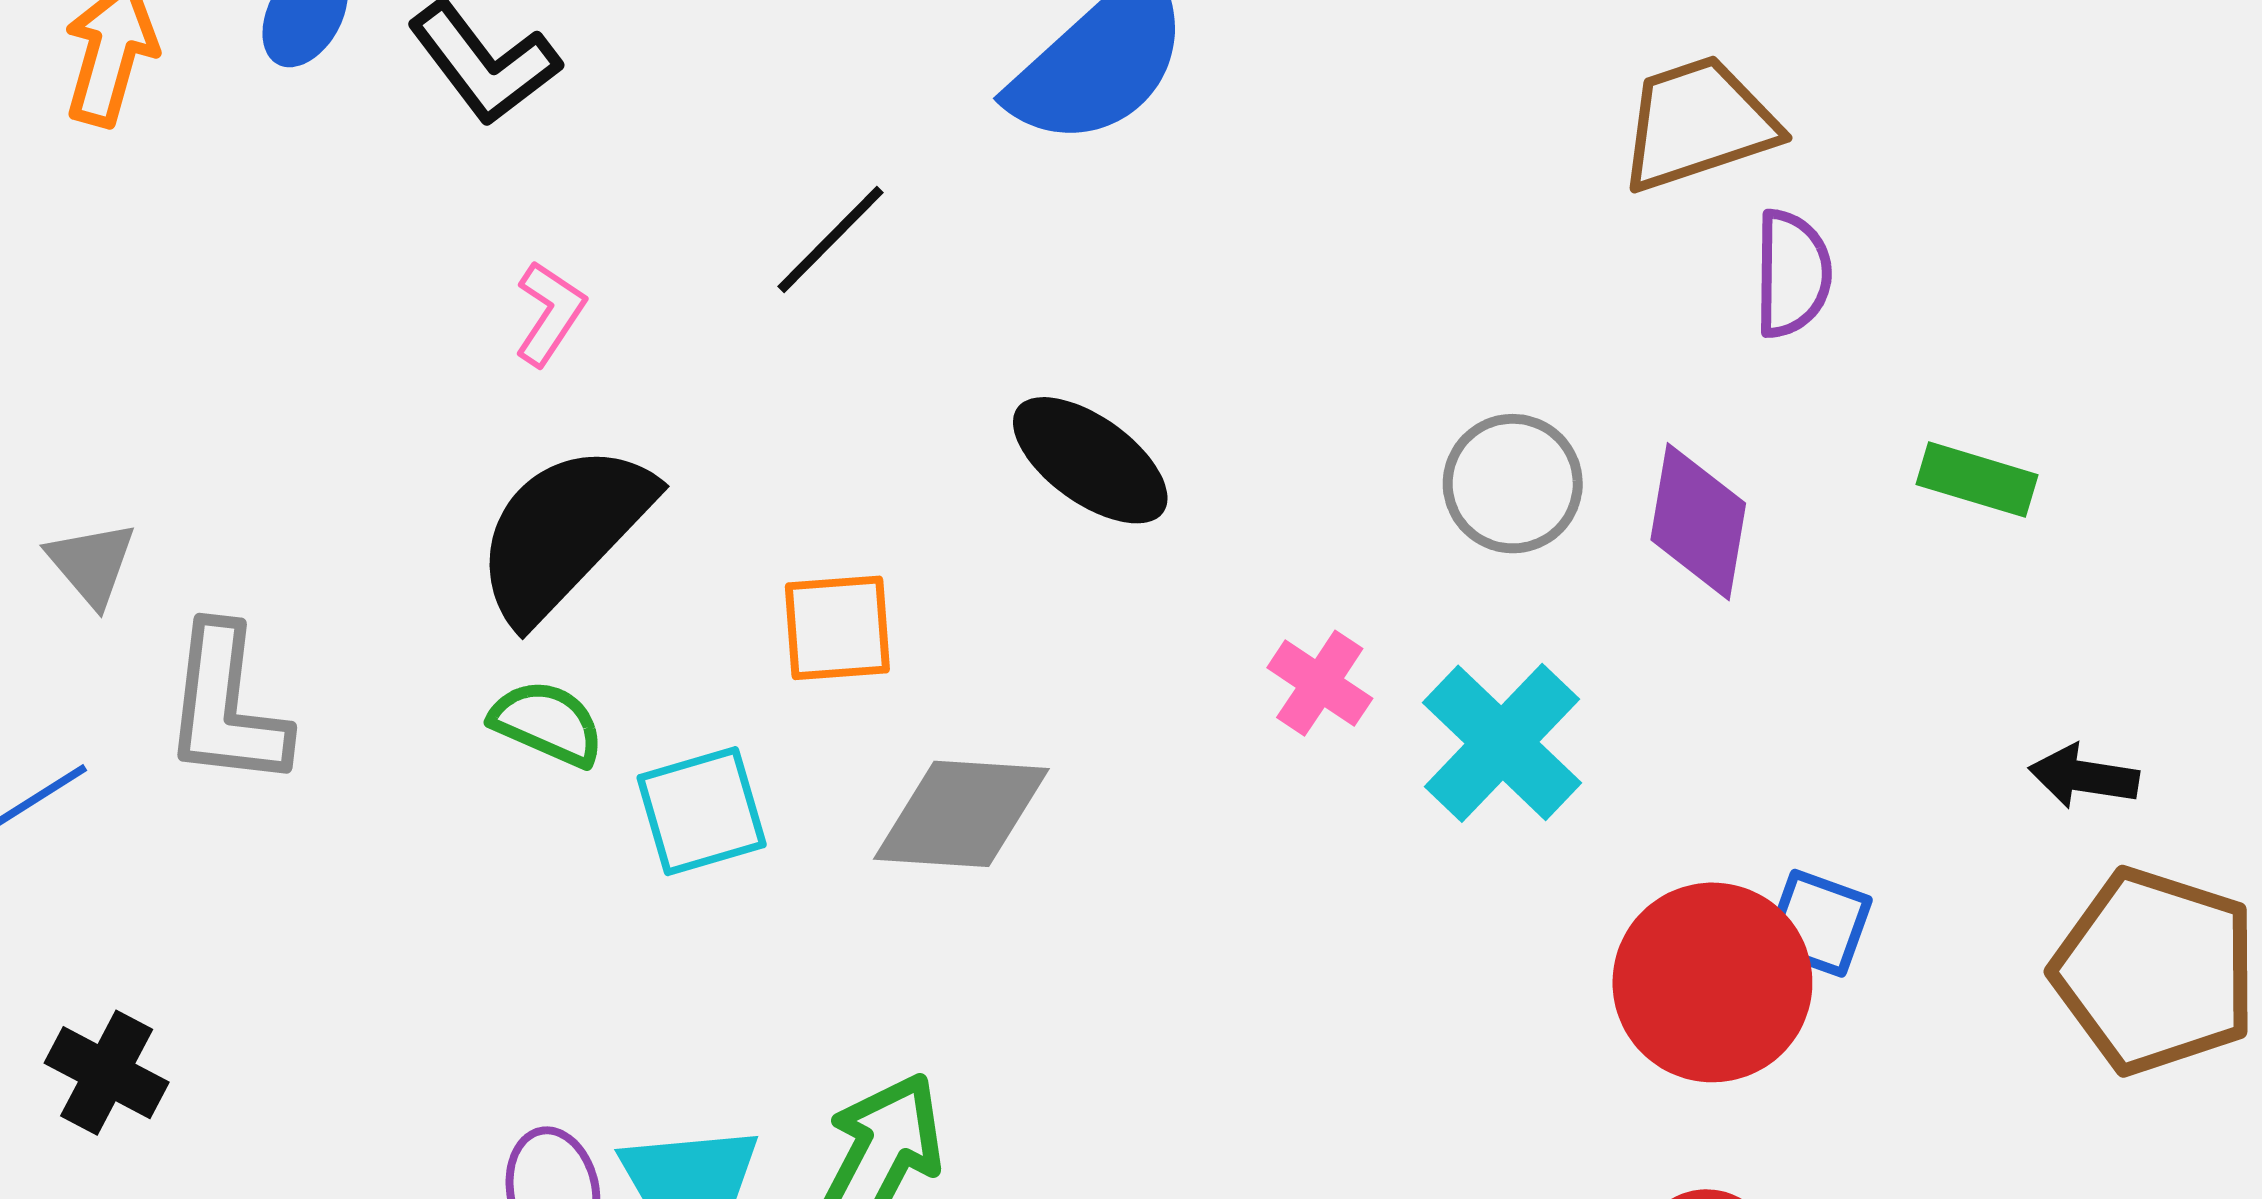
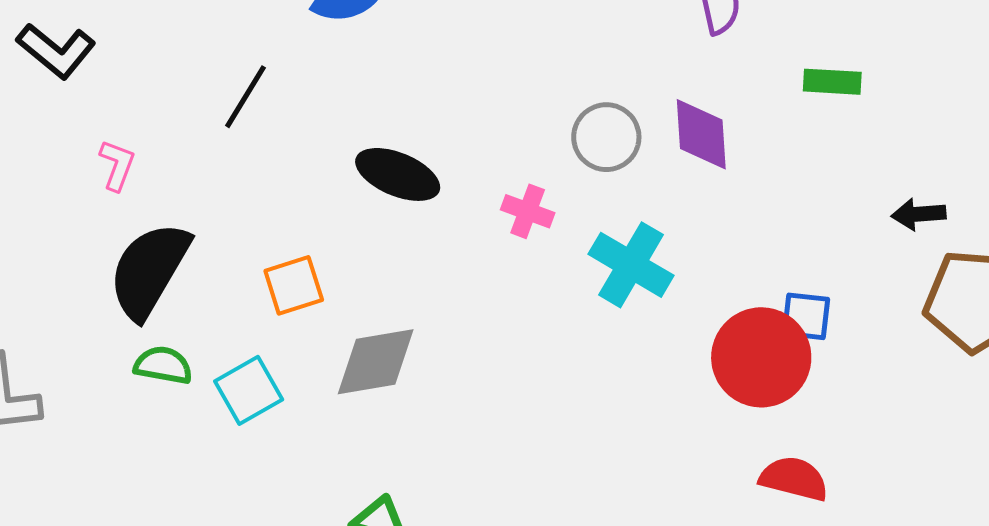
pink cross: (1320, 683) -> (528, 211), moved

